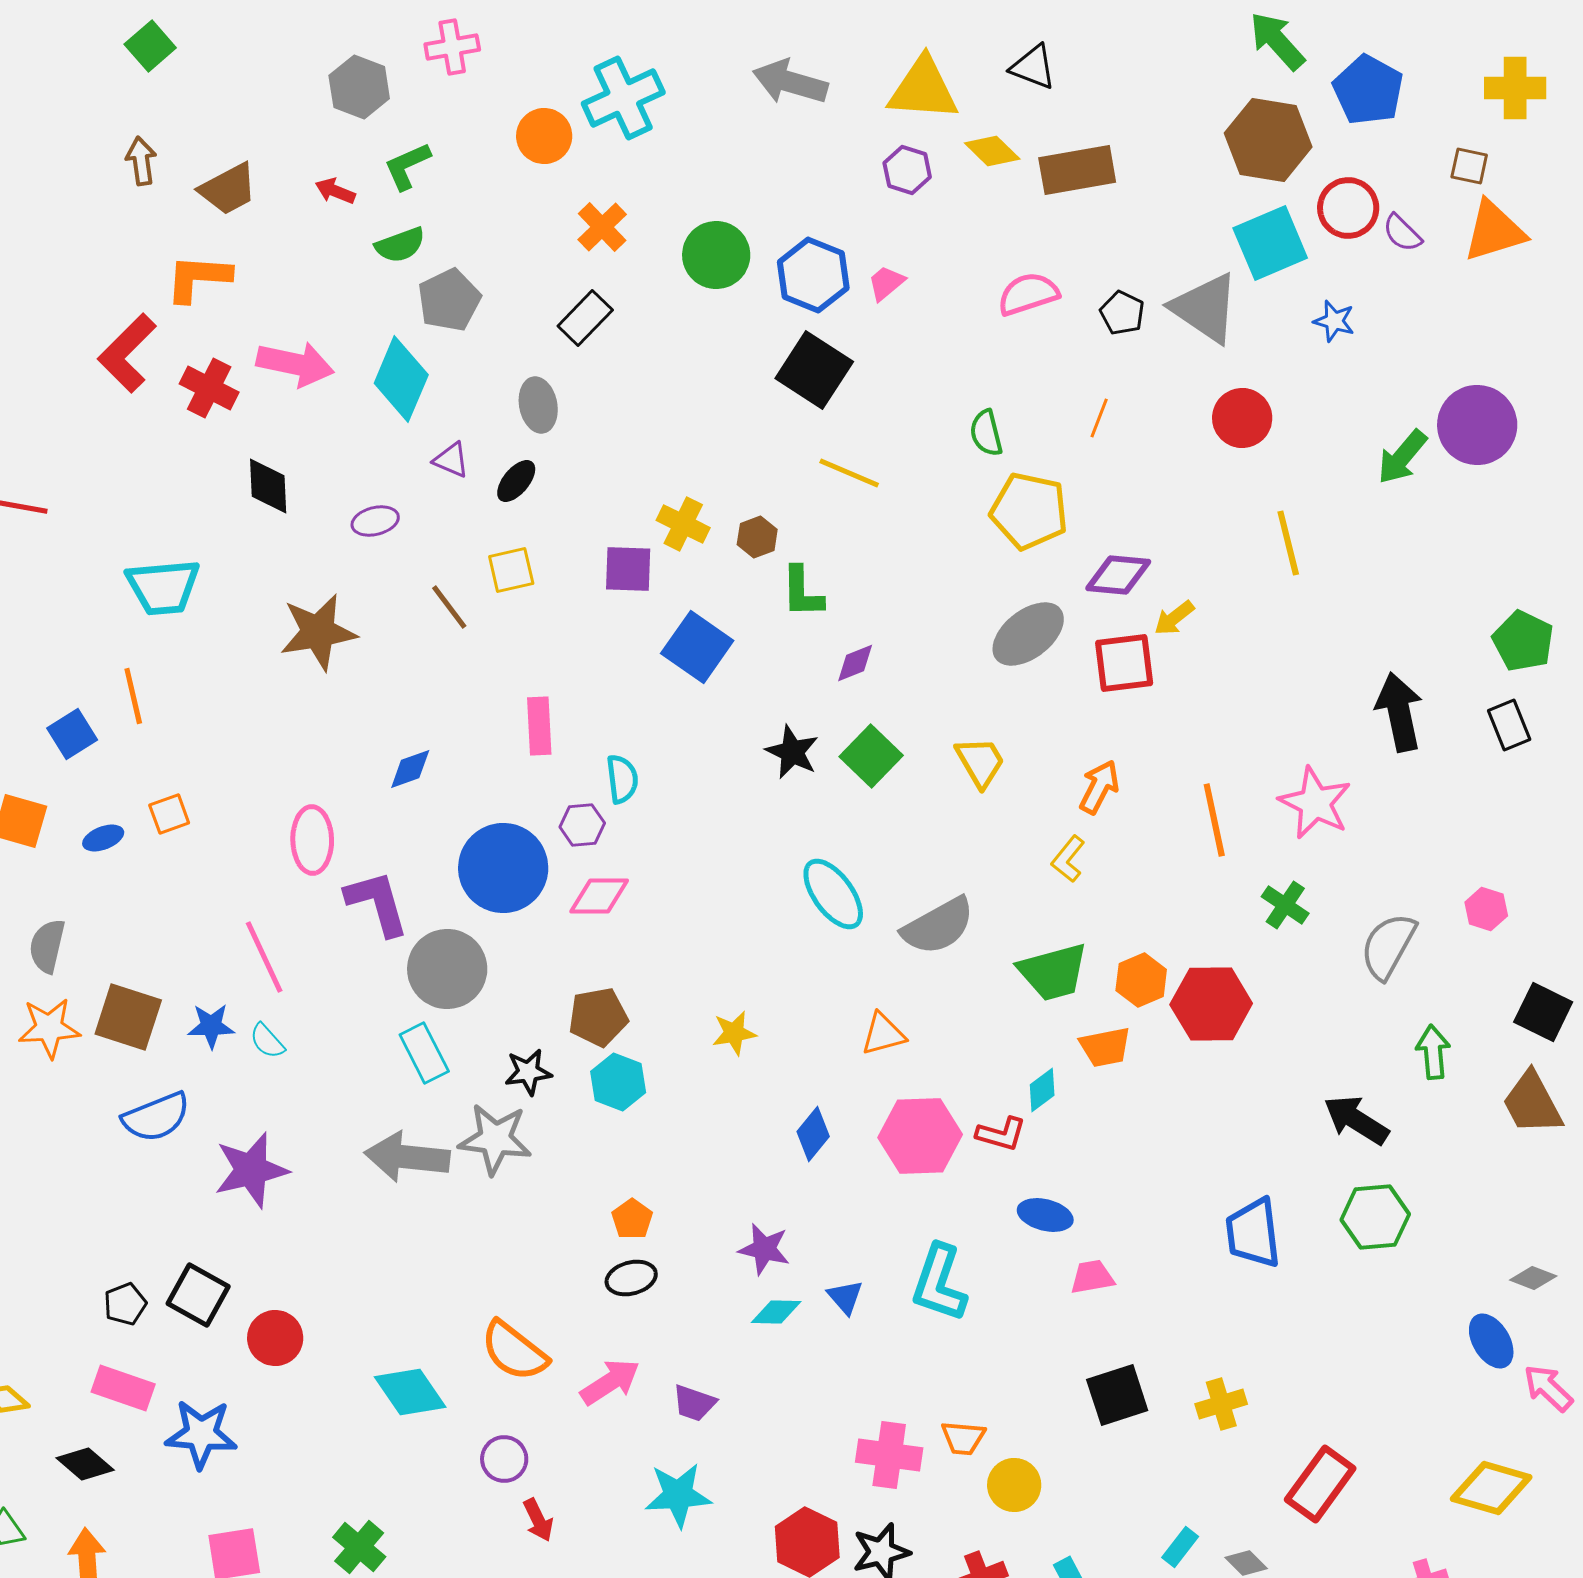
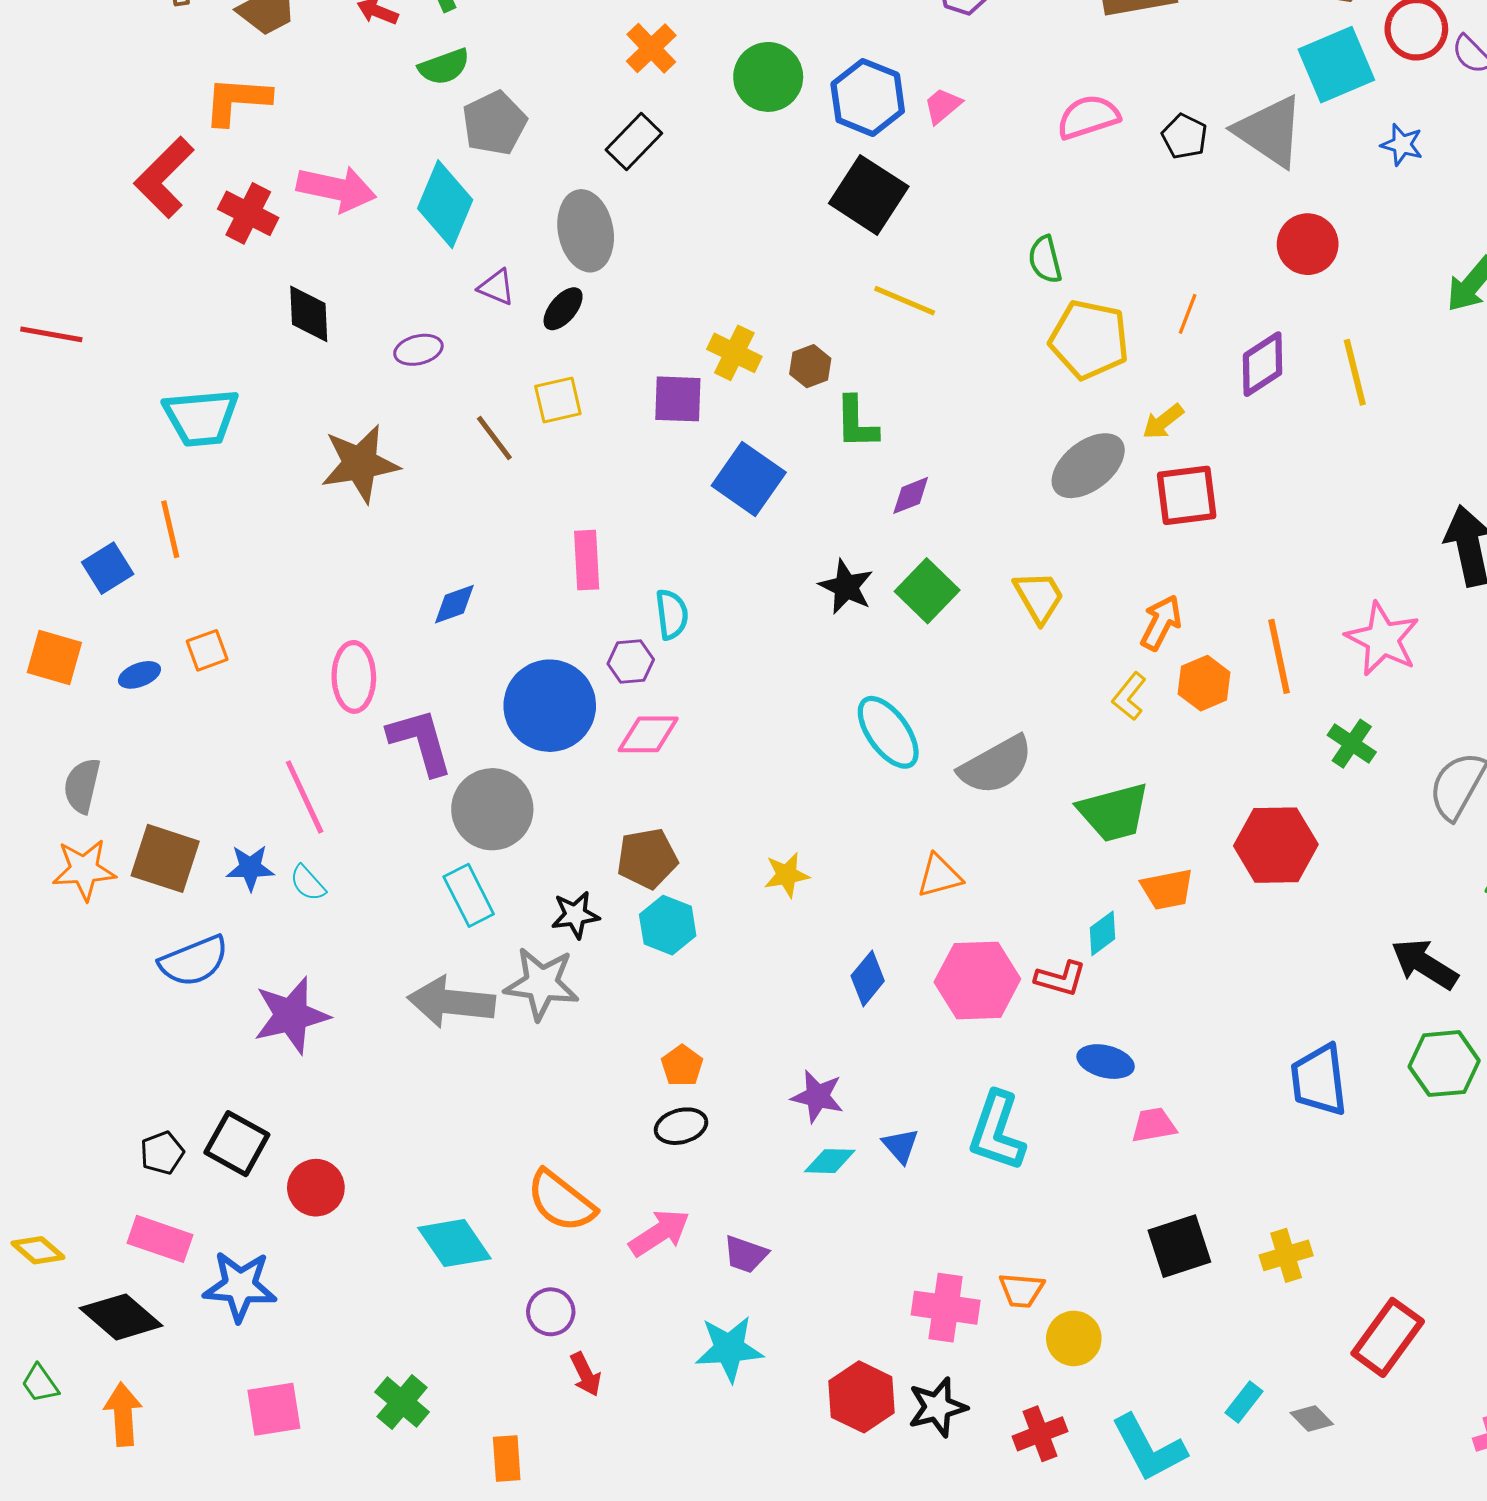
gray ellipse: (538, 405) -> (586, 231), size x1.4
orange line: (1099, 418) -> (1188, 314), moved
purple diamond: (1118, 575) -> (1263, 364), moved, turned -38
yellow arrow: (1174, 618) -> (1163, 422), moved
orange hexagon: (1141, 980) -> (1204, 683), moved
black diamond: (85, 1464) -> (121, 1317), size x1.4

